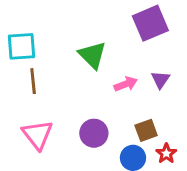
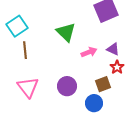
cyan square: (21, 46) -> (17, 26), turned -30
purple triangle: (160, 80) -> (113, 49), turned -40
red star: (166, 153) -> (117, 67), moved

